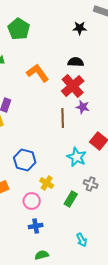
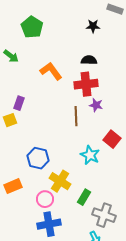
red cross: (73, 86) -> (86, 84), turned 35
yellow cross: (47, 183) -> (60, 181), size x1.5
gray cross: (91, 184) -> (104, 215), moved, size x1.6
blue cross: (36, 226) -> (49, 224), size x1.6

